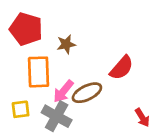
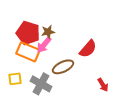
red pentagon: (26, 29) -> (28, 33), moved
orange rectangle: (39, 72) -> (28, 52), turned -65
pink arrow: (63, 91) -> (44, 45), moved

